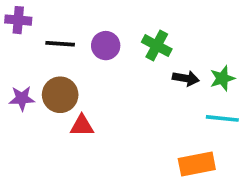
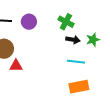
green cross: (157, 46) -> (66, 22), moved
cyan line: (222, 118) -> (76, 62), moved

